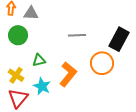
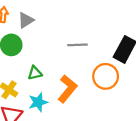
gray triangle: (31, 13) -> (26, 20), turned -35
cyan star: (42, 86) -> (38, 102), turned 30

